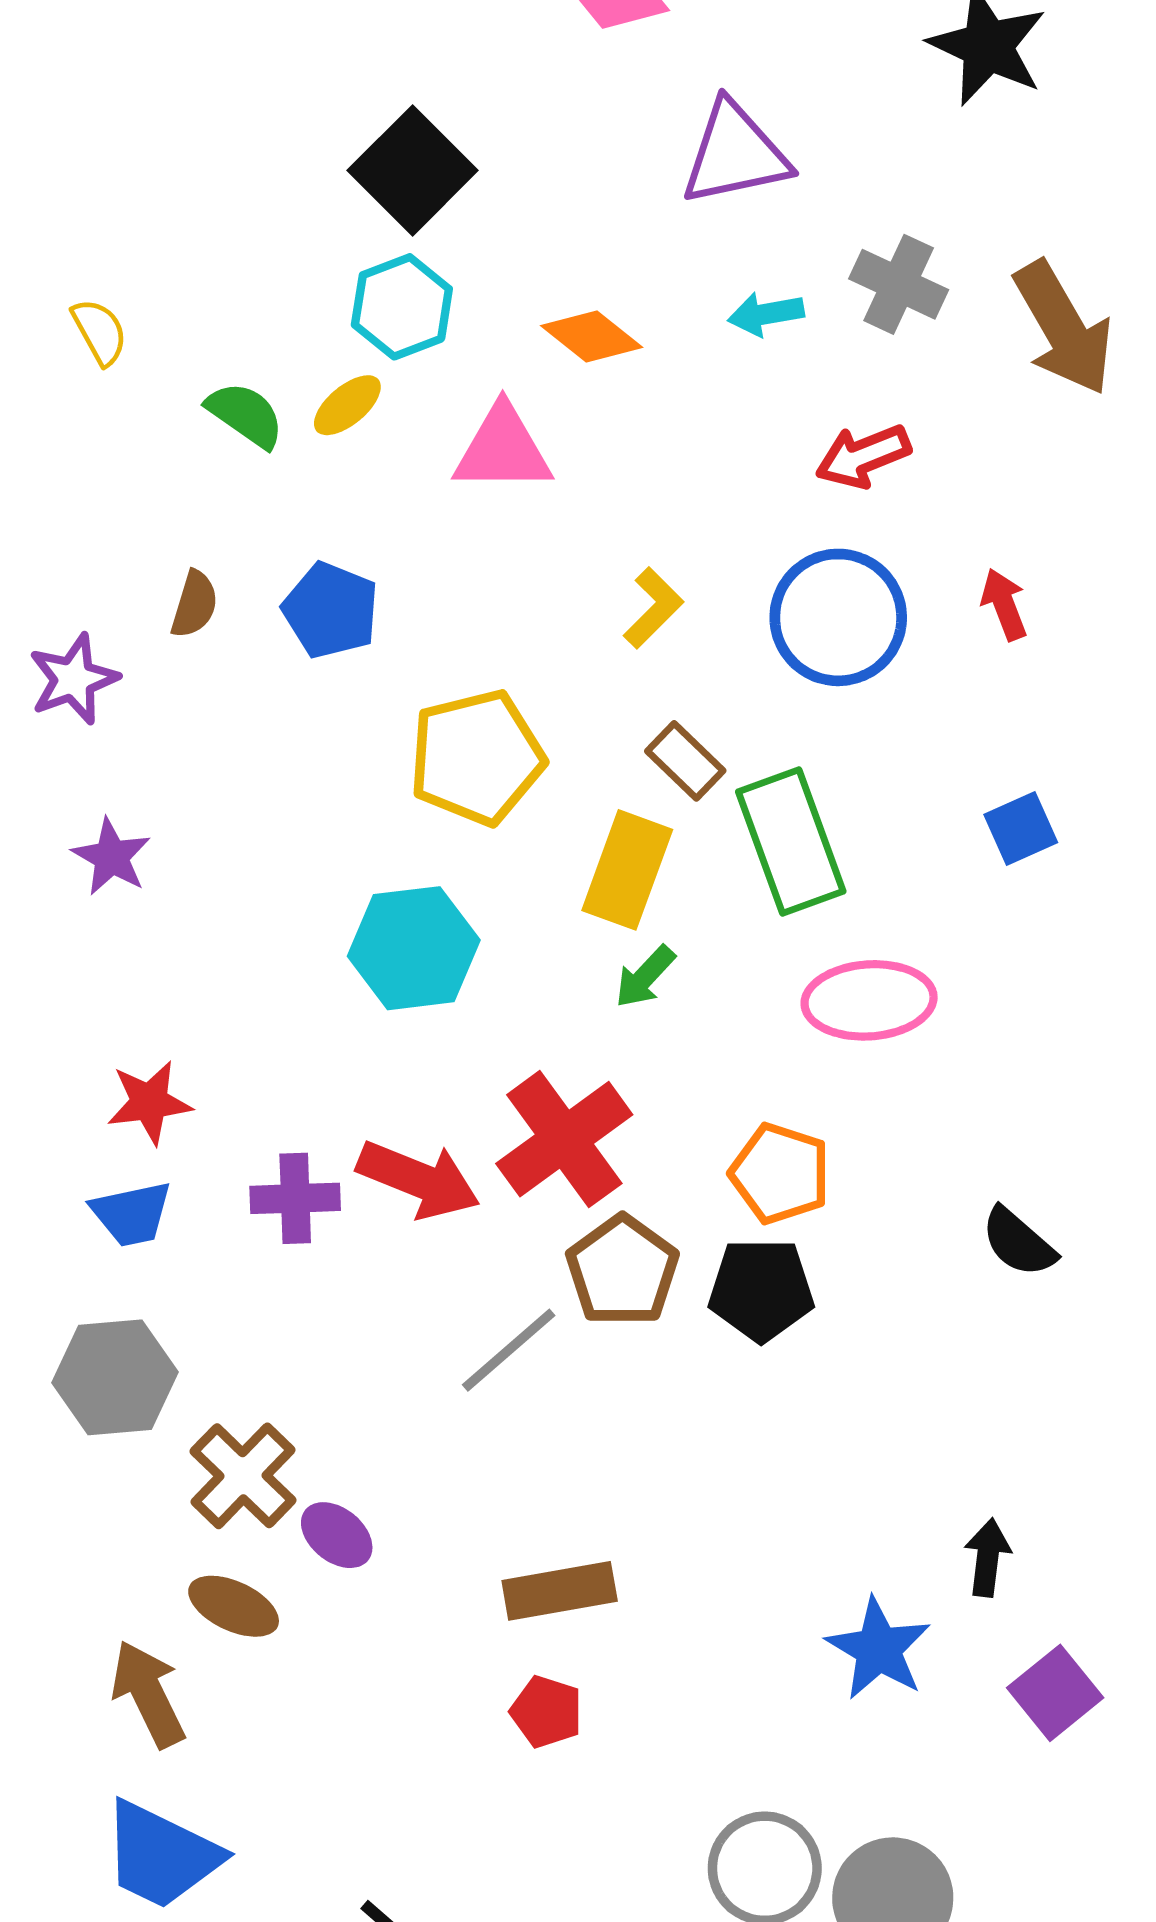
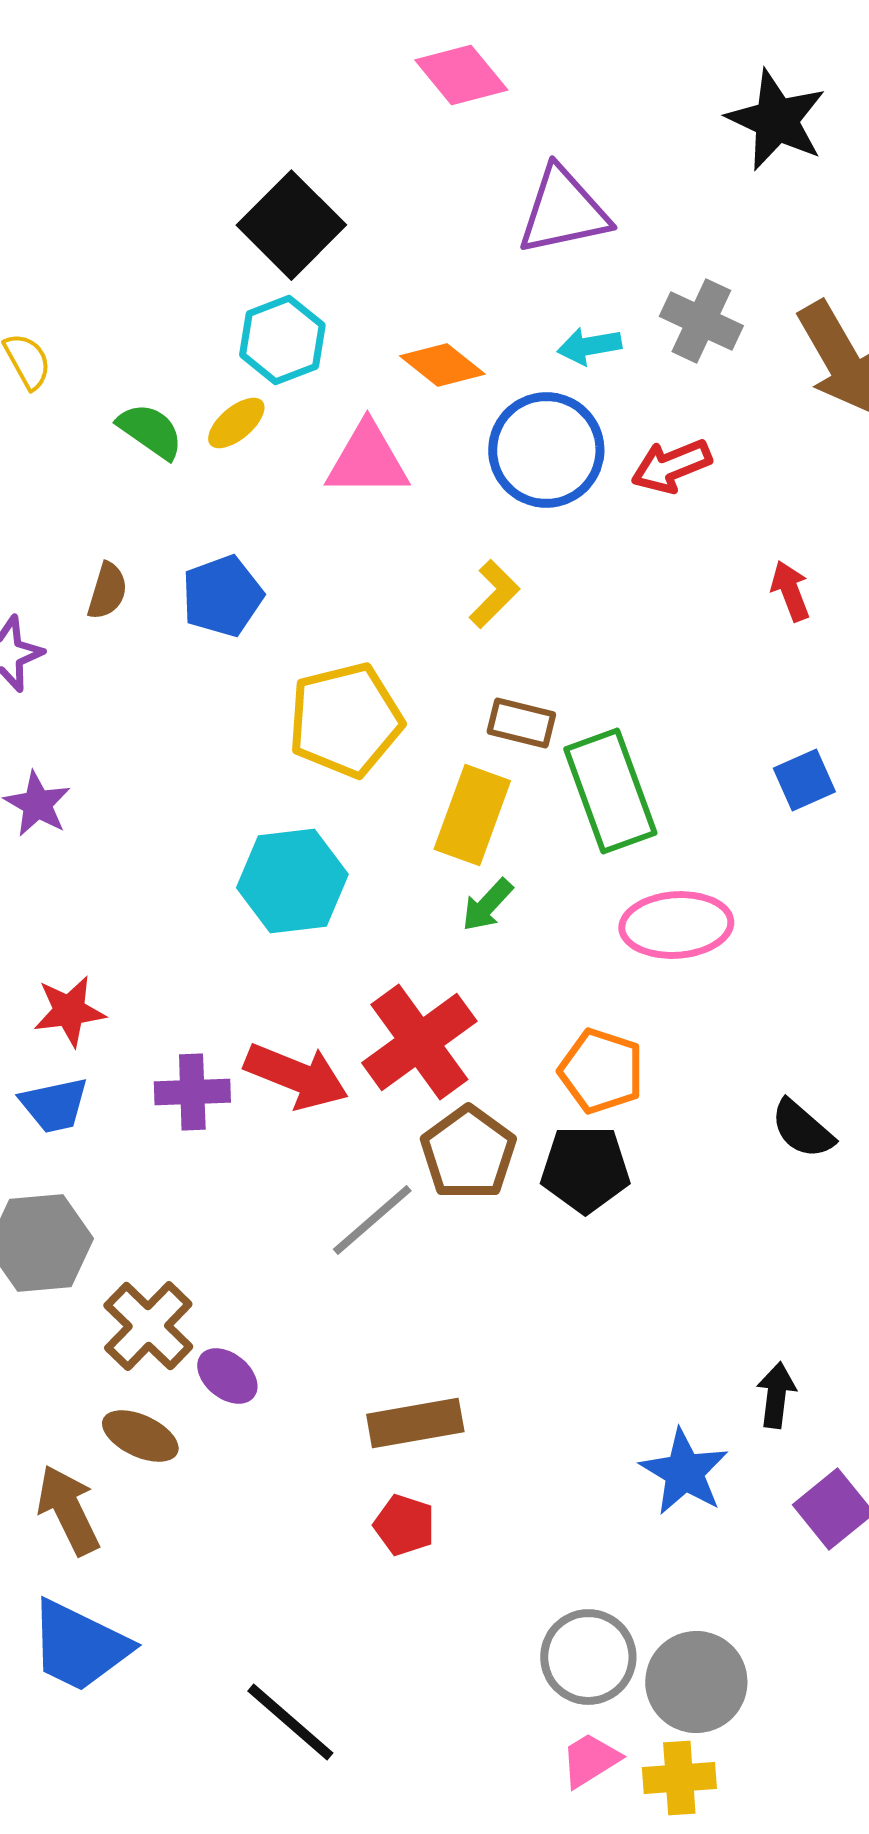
blue pentagon: (331, 610) -> (222, 596), turned 30
blue circle: (838, 617) -> (546, 450), moved
brown rectangle: (685, 761) -> (521, 723), turned -30

